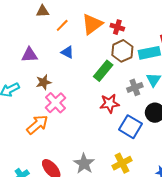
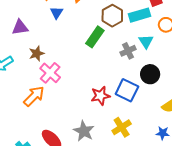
blue triangle: (67, 52) -> (57, 13), moved, turned 40
red star: (110, 104) -> (100, 96), moved

